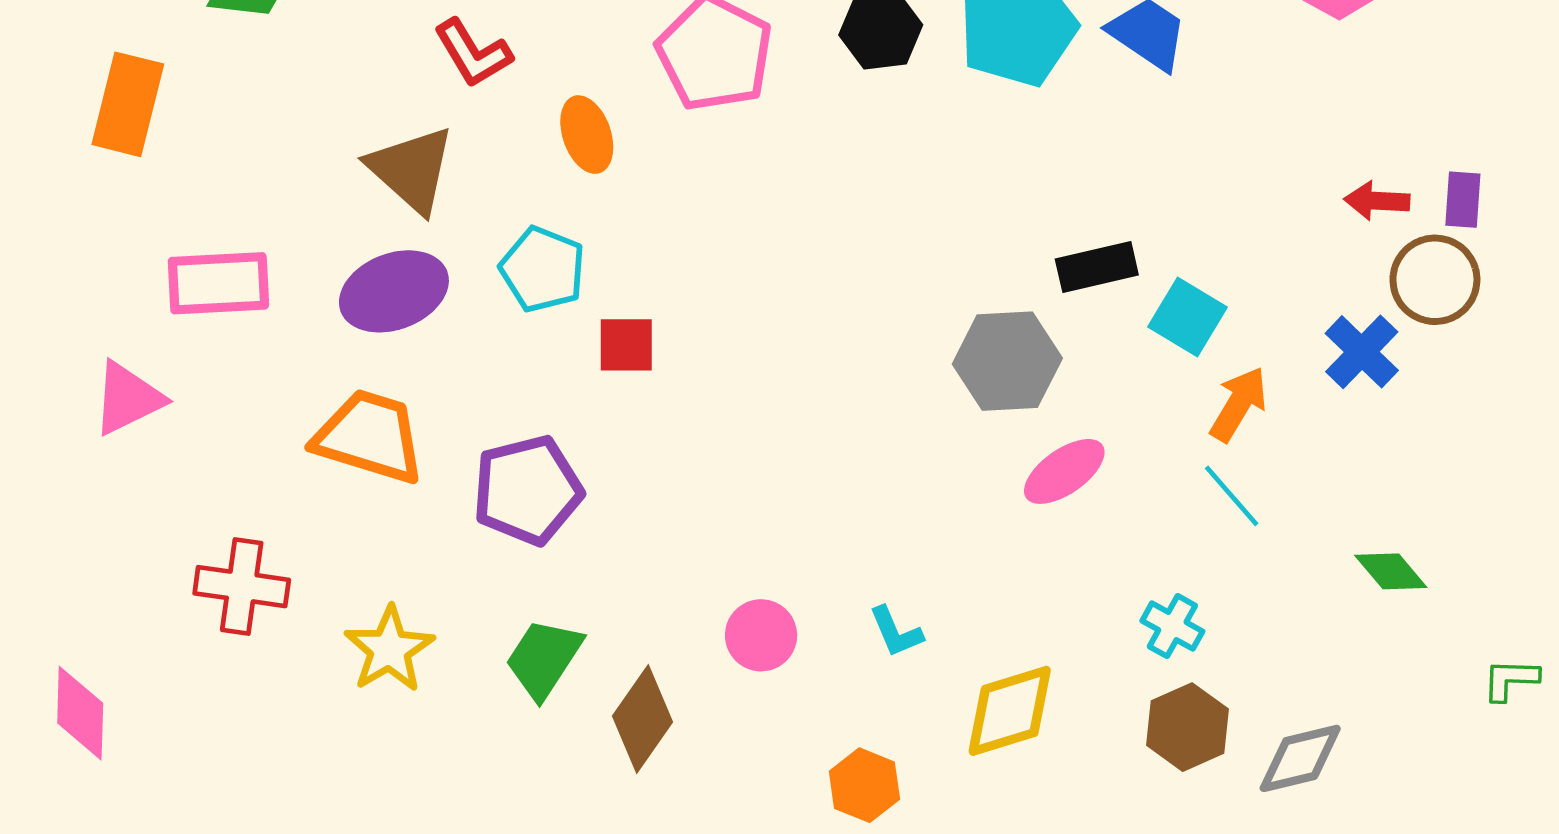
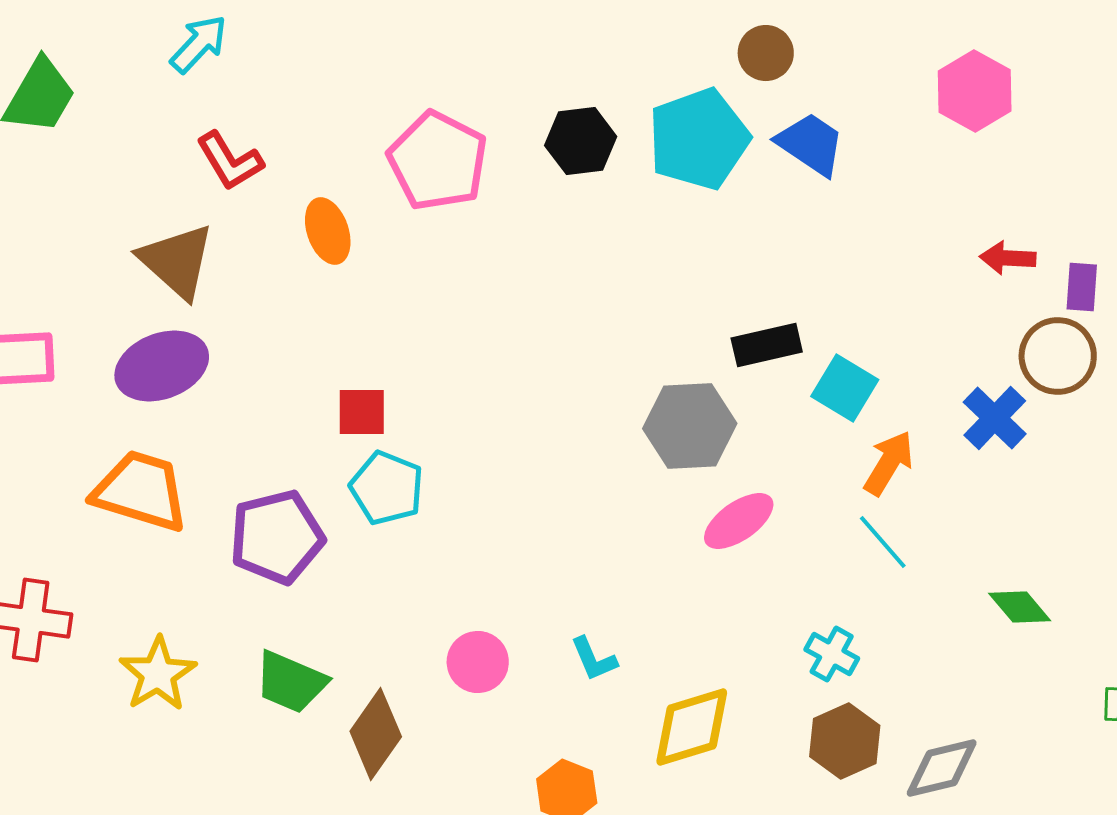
red arrow: (1377, 201) -> (1008, 258), moved
cyan pentagon: (543, 269) -> (387, 488), moved
green trapezoid: (544, 659) -> (291, 682), turned -100

